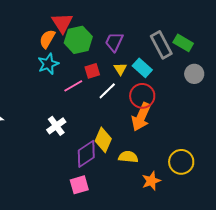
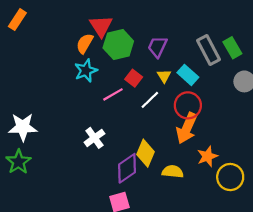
green rectangle: (183, 43) -> (232, 48), turned 30
red square: (92, 71) -> (134, 78), turned -35
orange star: (151, 181) -> (207, 156), moved

